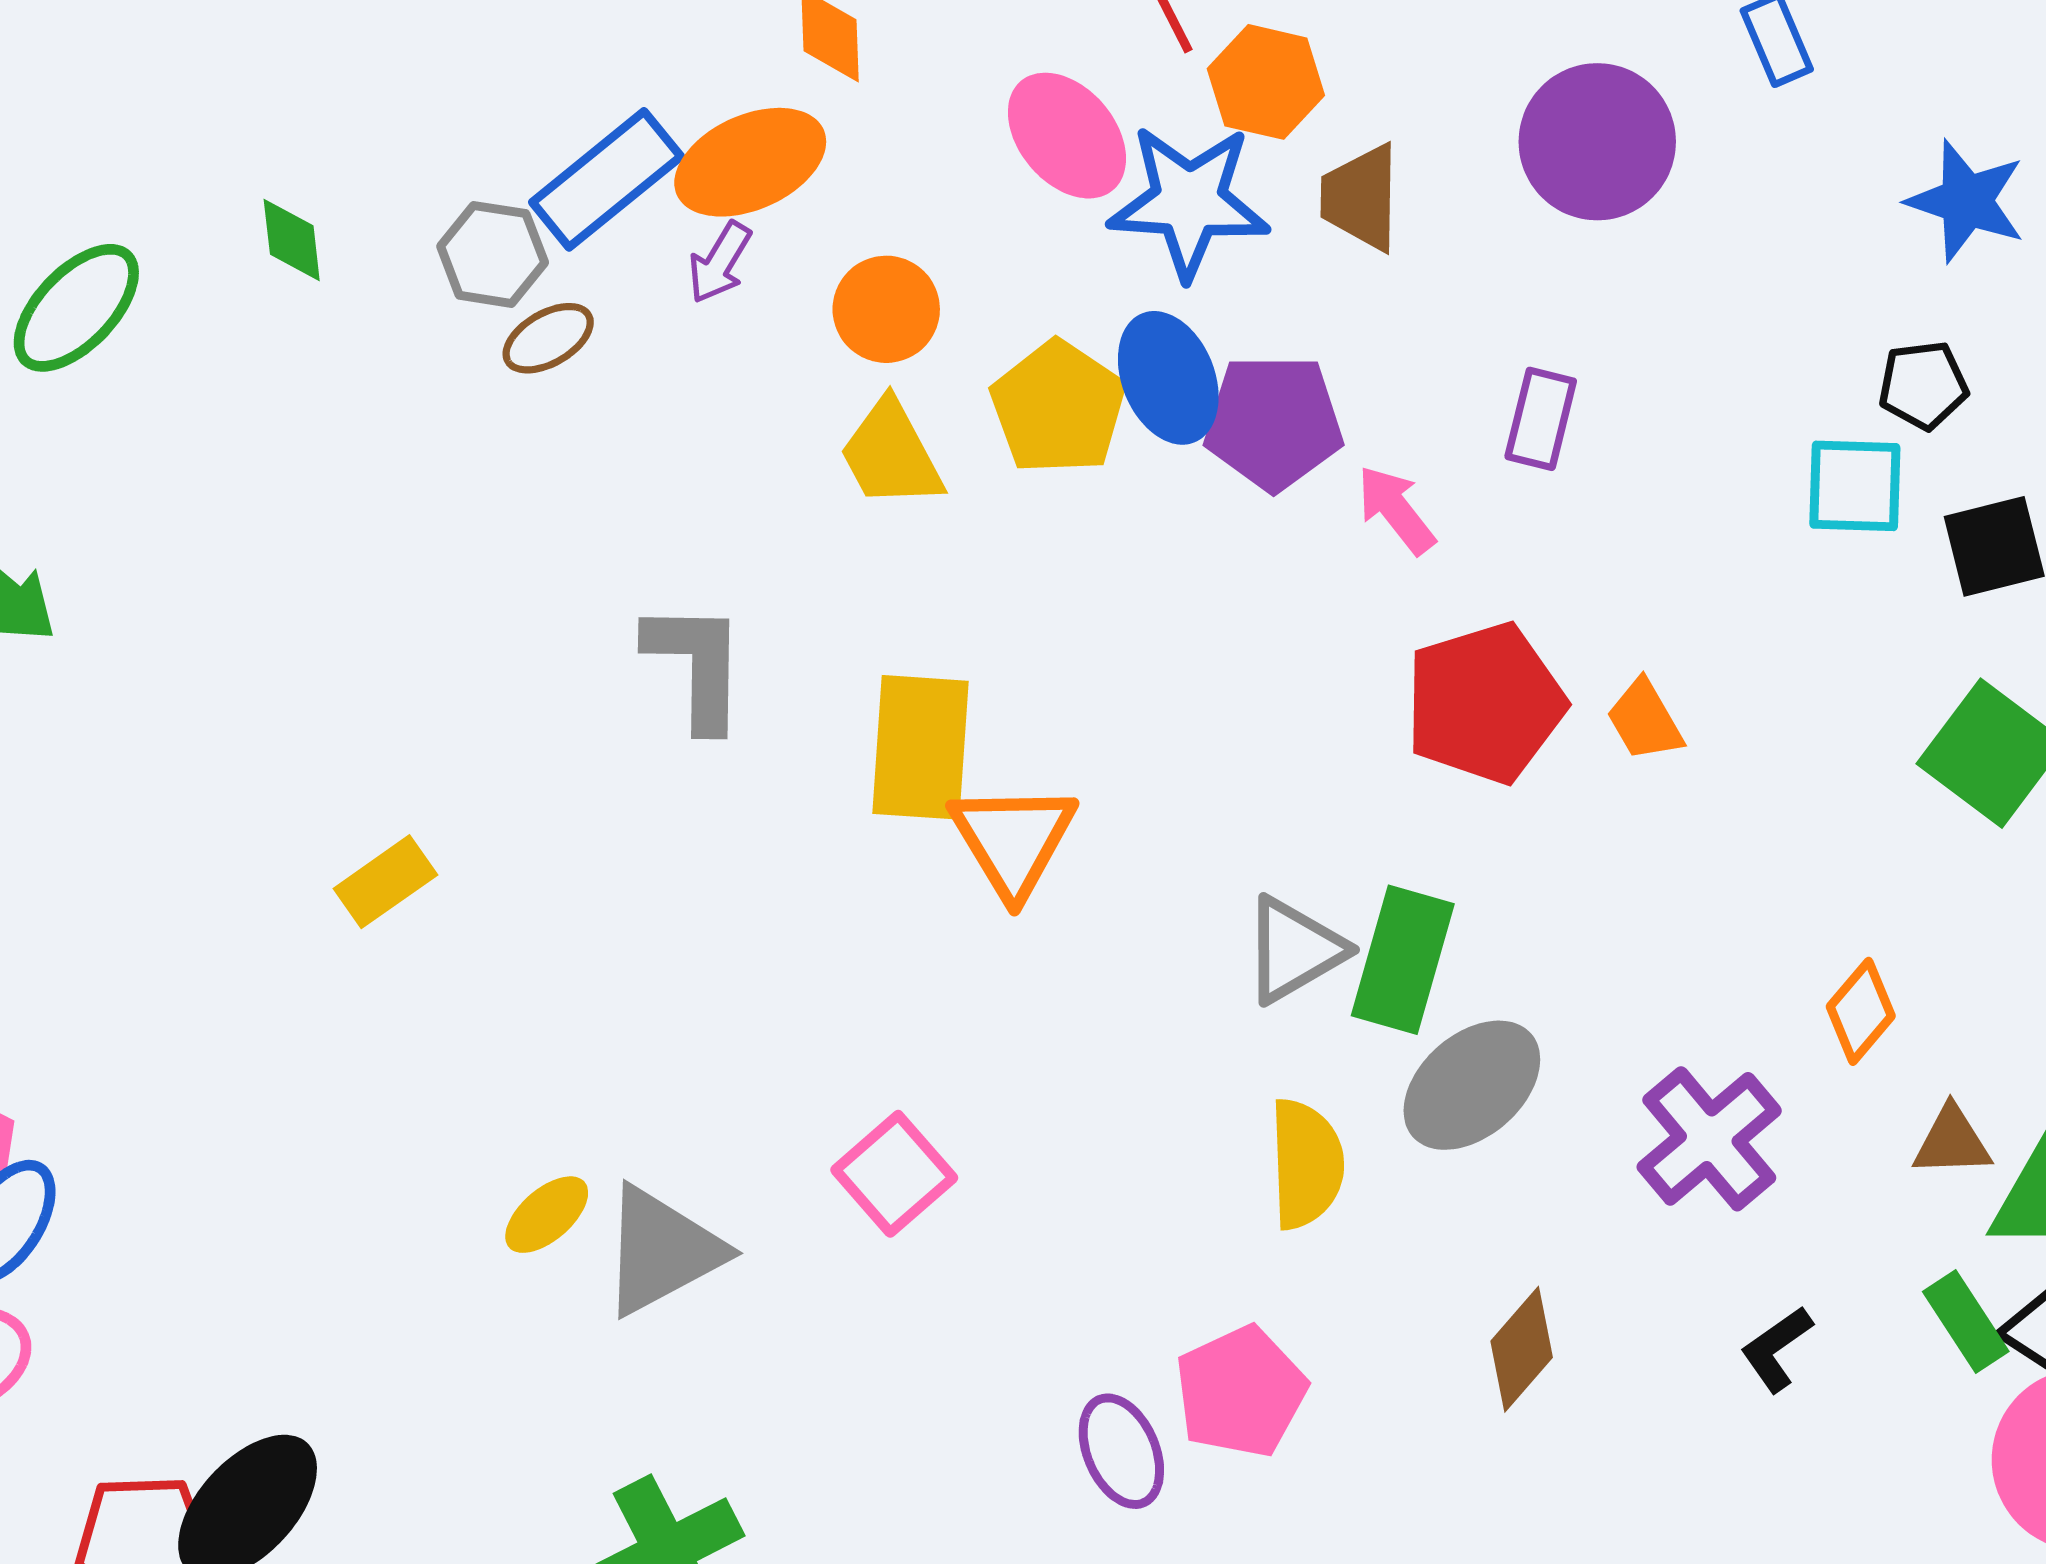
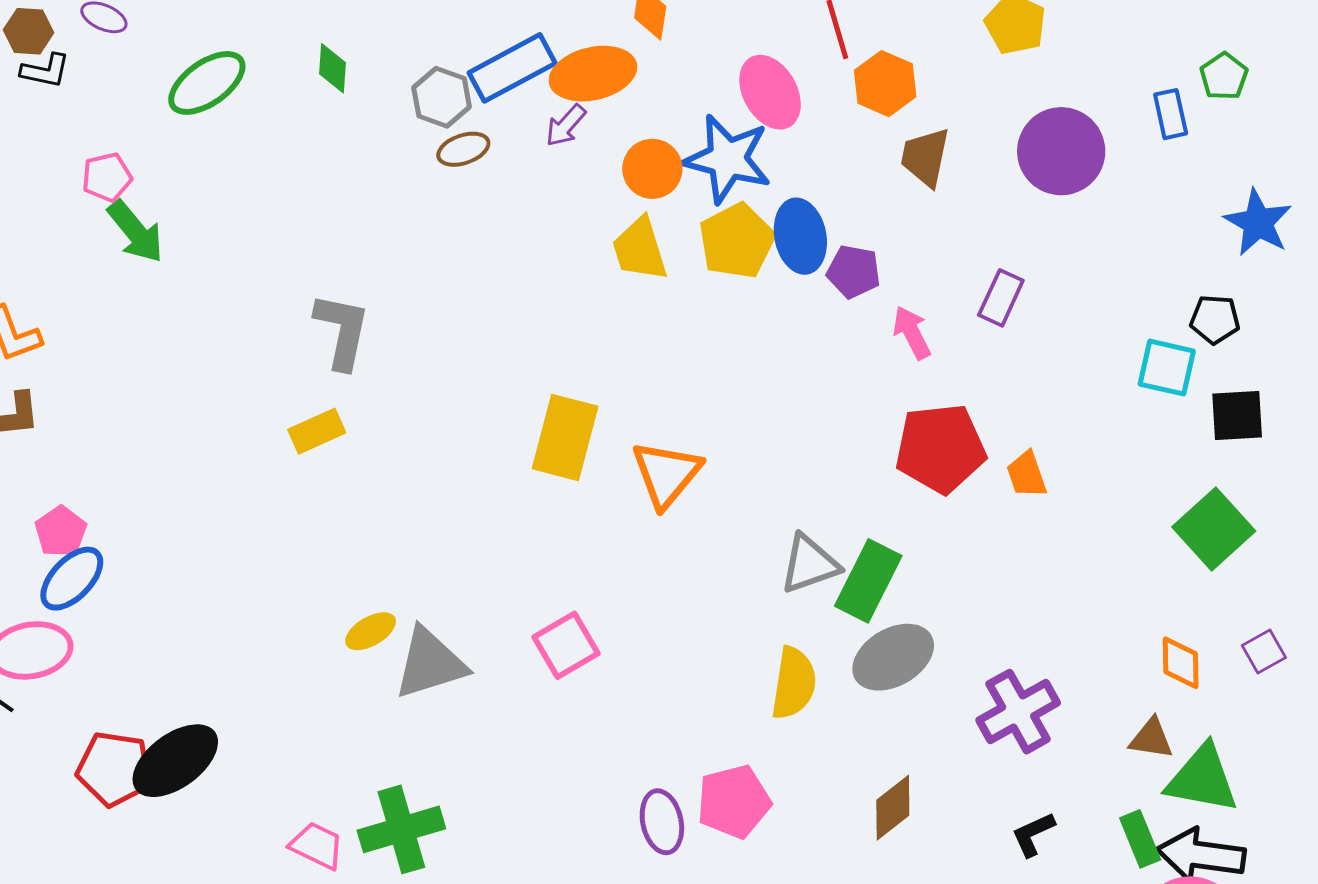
blue star: (1189, 202) -> (727, 159), moved
purple pentagon: (1274, 422) -> (854, 272), size x0.7
gray L-shape: (696, 665) -> (342, 331), moved
yellow rectangle: (920, 747) -> (565, 438), moved
orange diamond: (1861, 1011) -> (1181, 663), moved, turned -52

